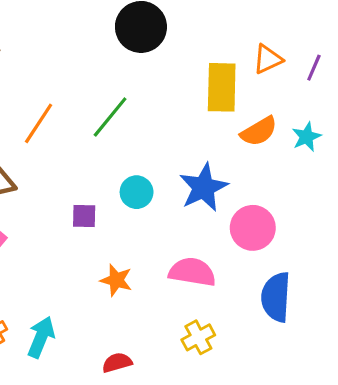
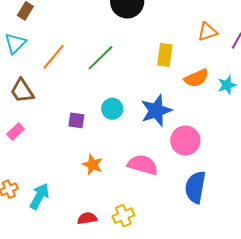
yellow rectangle: (222, 87) -> (165, 55), moved, size x0.7
yellow cross: (198, 337) -> (123, 216), moved

